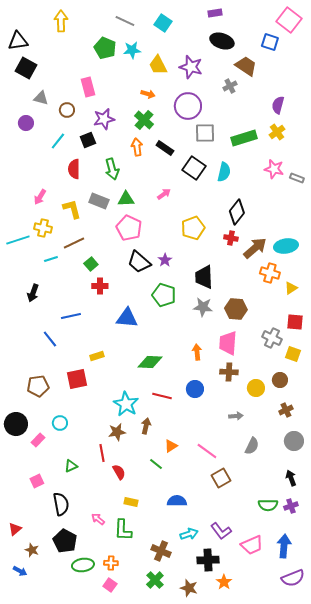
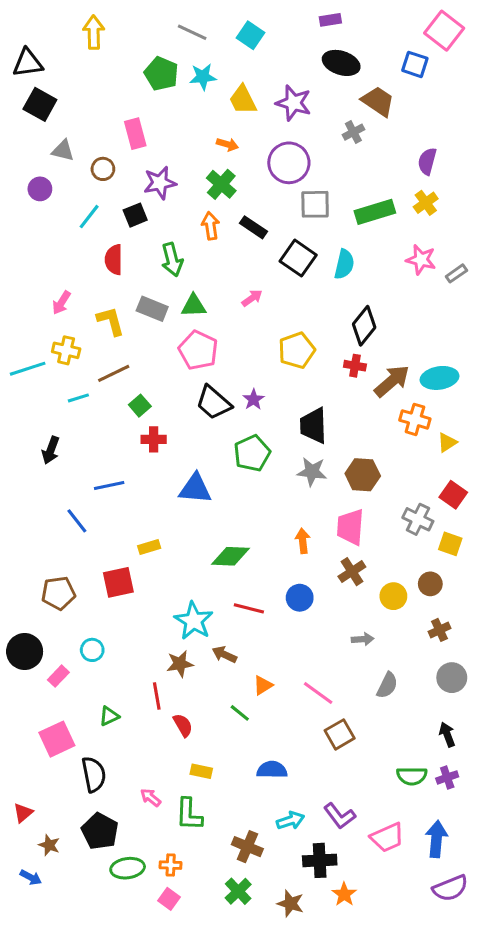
gray rectangle: (297, 178) -> (456, 273), turned -56
green pentagon: (164, 295) -> (252, 453), turned 30
red square: (295, 322) -> (453, 495), turned 30
brown cross: (229, 372) -> (352, 572), turned -36
brown arrow: (146, 426) -> (224, 655), turned -77
pink square: (37, 481) -> (57, 739), size x1.6

